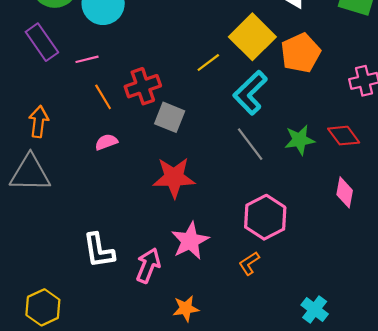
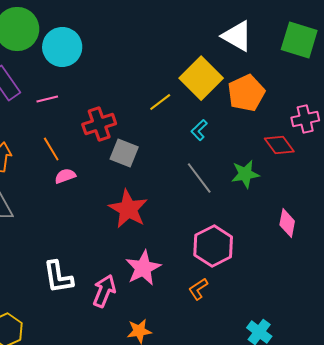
cyan L-shape: (250, 93) -> (199, 130), size x0.5
orange line: (103, 97) -> (51, 149), moved
red diamond: (344, 136) -> (279, 145), moved
red star: (174, 177) -> (128, 209), turned 30

